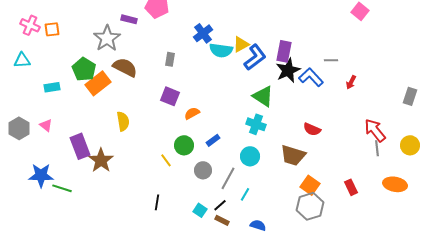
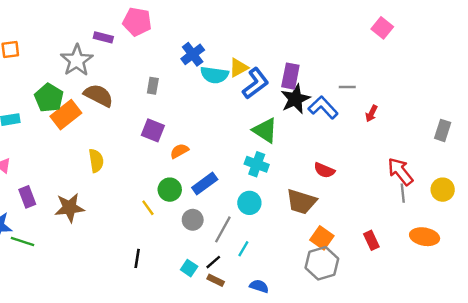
blue rectangle: (213, 140) -> (205, 184), size x1.5
purple rectangle: (80, 146) -> (27, 197), moved, size x0.7
brown star: (101, 160) -> (69, 208), turned 30

